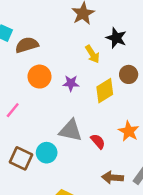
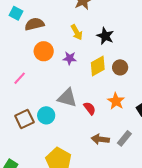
black star: (116, 38) -> (105, 36), moved
yellow arrow: (92, 54) -> (77, 32), moved
brown circle: (129, 74) -> (120, 67), moved
brown square: (21, 158) -> (24, 119), turned 36

